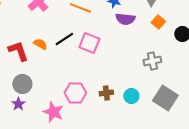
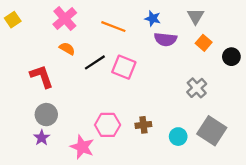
orange semicircle: (40, 44) -> (67, 49), moved
gray cross: (152, 61) -> (197, 88), turned -30
cyan circle: (131, 96) -> (178, 137), moved

